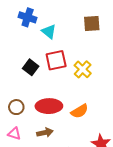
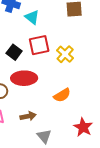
red ellipse: (49, 106) -> (24, 78), moved

